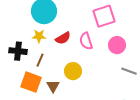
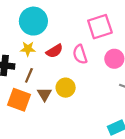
brown triangle: (53, 86) -> (44, 94), moved

